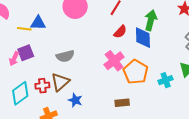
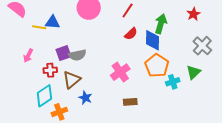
purple square: (26, 53) -> (63, 53), moved
pink cross: (114, 61) -> (120, 72), moved
orange pentagon: (136, 72) -> (157, 66), moved
red cross: (42, 86) -> (50, 70), moved
cyan diamond: (20, 93) -> (44, 96), moved

